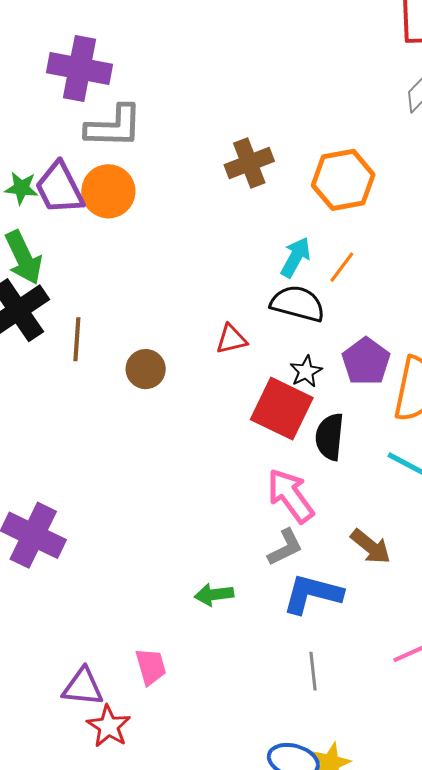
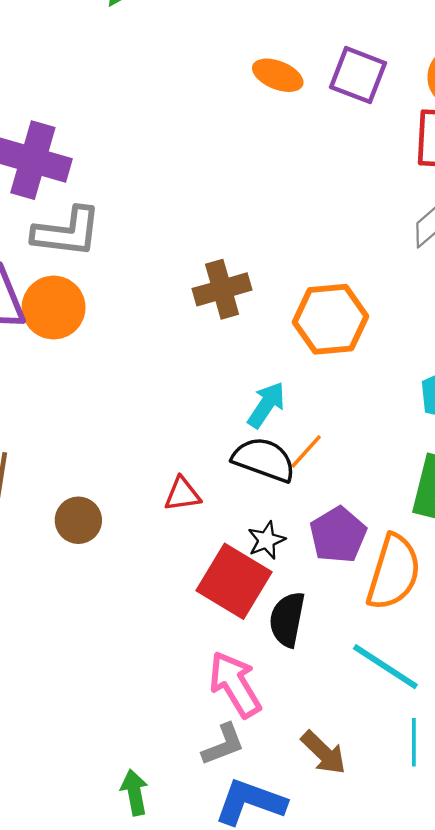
orange line: (342, 267) -> (306, 451), moved
green arrow: (214, 595) -> (135, 792), turned 81

